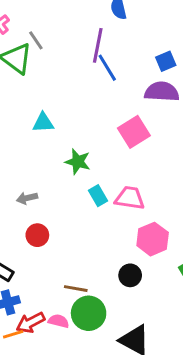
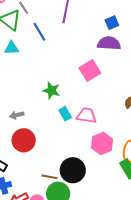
blue line: (107, 68) -> (39, 32), moved
cyan triangle: (43, 123) -> (12, 48), moved
red circle: (37, 235) -> (24, 140), size x1.5
black circle: (130, 275) -> (73, 170), moved, size x1.6

